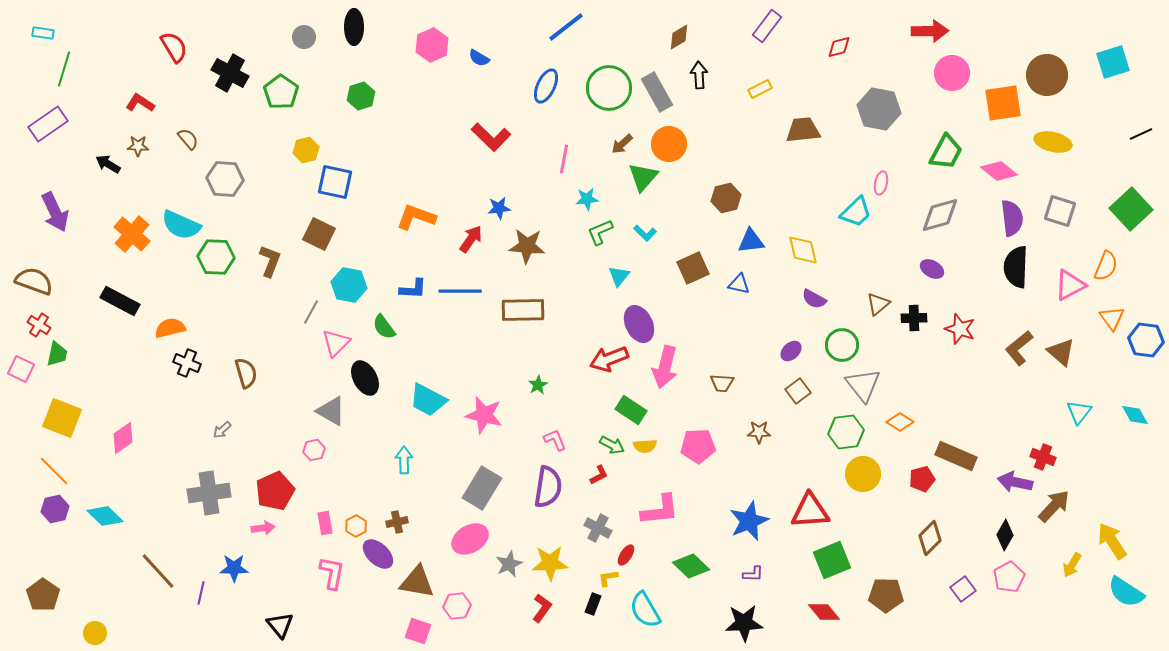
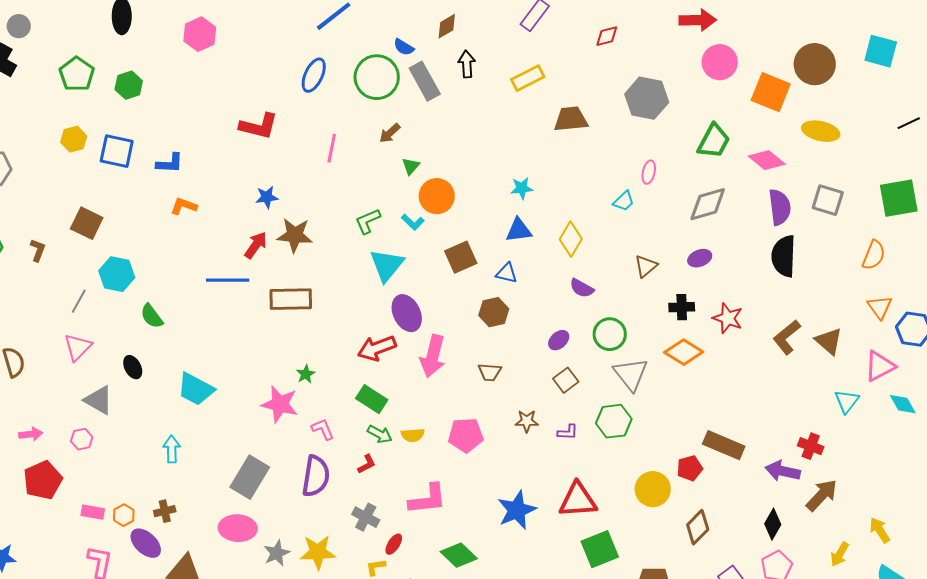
gray circle: (304, 37) -> (19, 26), moved
blue semicircle: (479, 58) -> (404, 47), moved
cyan square: (1113, 62) -> (881, 51), turned 32
yellow rectangle: (760, 89) -> (528, 78), size x1.4
green pentagon: (281, 92) -> (77, 74), moved
orange square: (1003, 103) -> (771, 92), turned 30
red L-shape: (491, 137) -> (259, 126), turned -30
orange circle: (669, 144) -> (437, 196), moved
green triangle: (643, 177) -> (411, 166), size x0.6
blue square: (335, 182) -> (117, 151), moved
brown hexagon: (726, 198) -> (494, 312), moved
cyan star: (587, 199) -> (522, 188), moved
green square: (1131, 209) -> (899, 198), turned 33
cyan trapezoid: (856, 212) -> (624, 201), size x0.7
orange L-shape: (416, 217) -> (184, 206), size x0.7
red arrow: (471, 239) -> (256, 245), moved
yellow diamond: (803, 250) -> (571, 239), turned 44
brown L-shape: (270, 261) -> (38, 250), size x0.7
purple ellipse: (932, 269) -> (700, 258), turned -50
cyan triangle: (619, 276) -> (387, 265), size x1.6
pink triangle: (1070, 285) -> (880, 366), moved
blue L-shape: (413, 289) -> (170, 163), moved
brown triangle: (878, 304) -> (646, 266), moved
pink triangle: (336, 343) -> (78, 347), moved
black ellipse: (365, 378) -> (133, 367), size x0.7
green rectangle: (631, 410) -> (372, 399), moved
pink star: (484, 415) -> (280, 404), moved
orange diamond: (900, 422) -> (684, 352), moved, size x1.4
yellow circle: (863, 474) -> (653, 489), moved
pink rectangle: (325, 523) -> (93, 512), turned -70
pink arrow: (263, 528) -> (31, 434), moved
pink ellipse: (470, 539) -> (238, 528), turned 33
yellow arrow: (1112, 541) -> (880, 530), size x0.7
purple L-shape: (753, 574) -> (568, 432), moved

